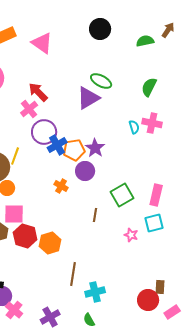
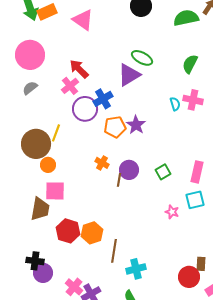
green semicircle: (145, 41) -> (186, 18), size x1.4
blue cross: (57, 145) -> (103, 99), moved
purple circle: (85, 171) -> (129, 170), moved
green square: (122, 195) -> (163, 172), size x0.7
brown line: (95, 215) -> (119, 180), moved
red hexagon: (25, 236) -> (68, 231), moved
orange hexagon: (50, 243) -> (92, 233), moved
pink cross: (14, 310) -> (74, 287), moved

